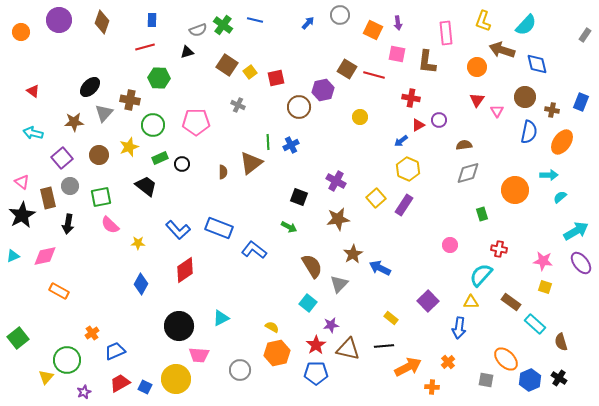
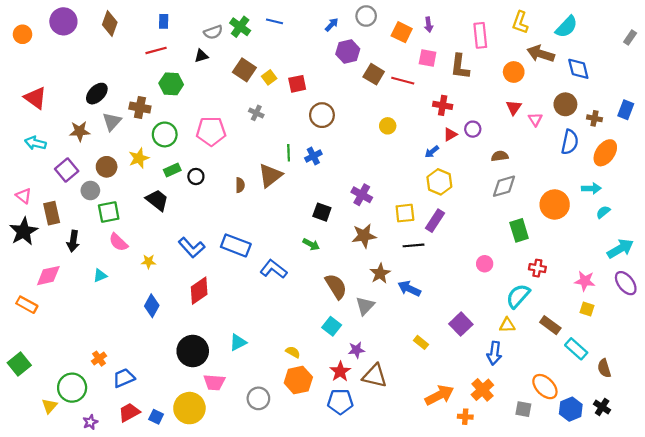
purple hexagon: (323, 90) -> (348, 52), moved
red triangle: (33, 91) -> (35, 98), size x1.6
gray circle: (70, 186) -> (90, 190), moved
yellow square: (376, 198) -> (405, 213), turned 36
green rectangle: (482, 214) -> (519, 230), size x1.5
cyan triangle: (13, 256) -> (100, 276), moved
orange rectangle: (59, 291) -> (27, 305), moved
black line: (384, 346) -> (414, 245), moved
orange cross: (448, 362) -> (482, 390), size x1.5

